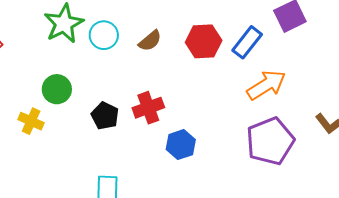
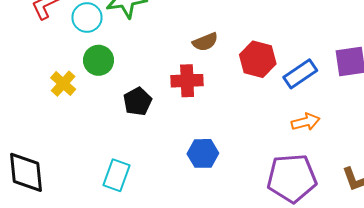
cyan circle: (104, 35) -> (87, 18), moved
orange arrow: (266, 85) -> (306, 122), size x0.7
red cross: (148, 108) -> (187, 81), moved

